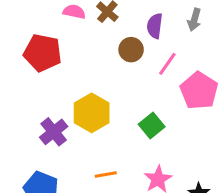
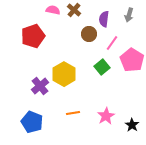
red pentagon: (43, 53) -> (33, 36), turned -30
green square: (152, 126) -> (102, 67), moved

